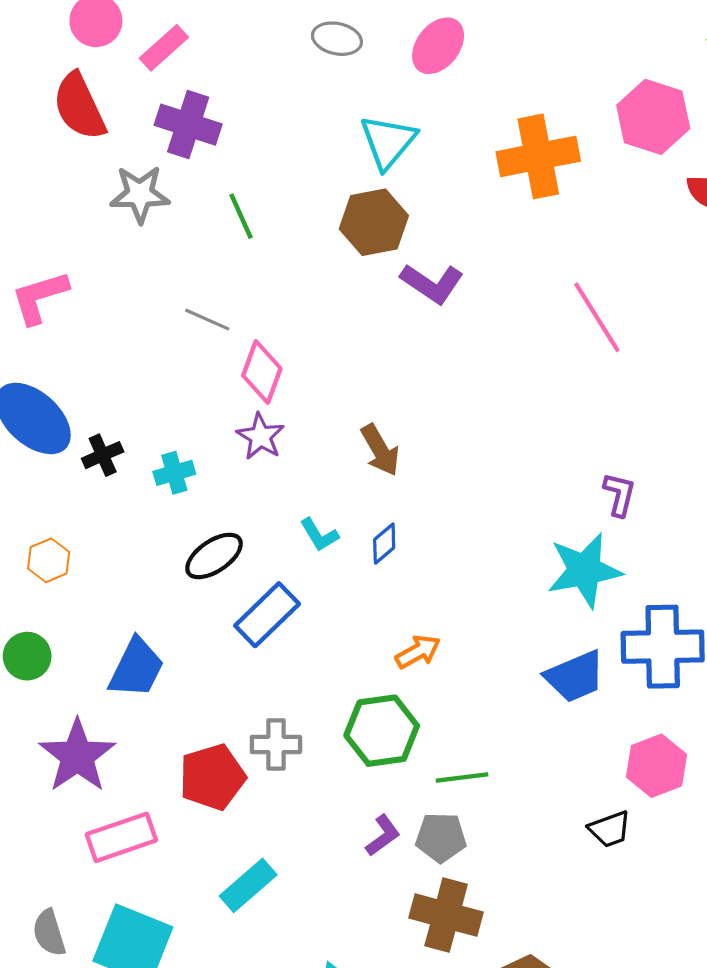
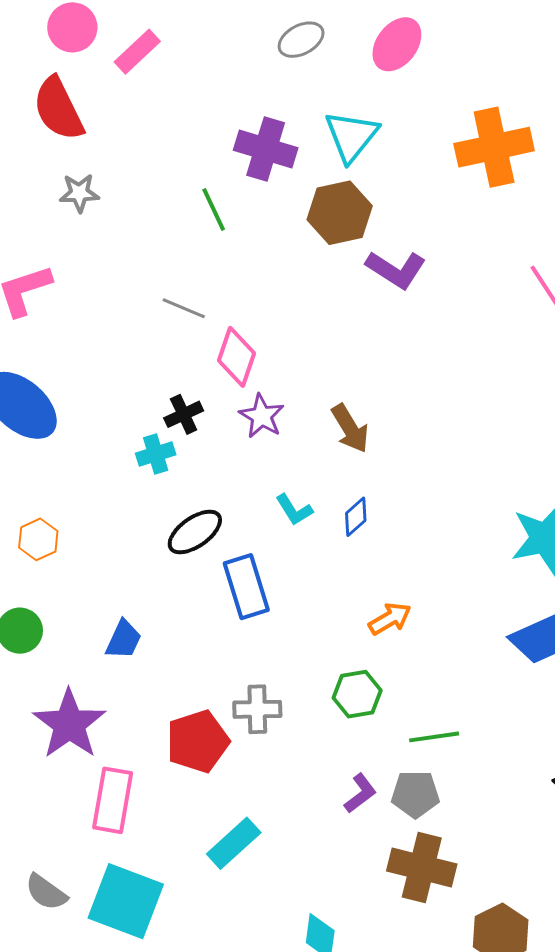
gray ellipse: (337, 39) -> (301, 40), turned -39
purple cross: (188, 125) -> (266, 149), moved
gray star: (140, 194) -> (79, 193), moved, size x0.7
purple star: (260, 436) -> (262, 416), moved
black cross: (103, 455) -> (184, 414), moved
blue rectangle: (267, 615) -> (246, 587), turned -62
blue trapezoid: (136, 668) -> (124, 640), size x0.7
green hexagon: (382, 731) -> (357, 694), size x0.7
pink rectangle: (121, 837) -> (113, 800), turned -60
gray semicircle: (49, 933) -> (46, 892), turned -36

